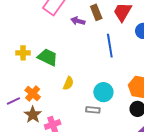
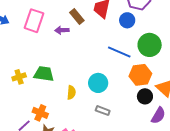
blue line: (110, 46) -> (119, 52), moved, turned -40
cyan circle: (103, 92) -> (98, 83), moved
gray rectangle: (93, 110) -> (103, 111), turned 32

